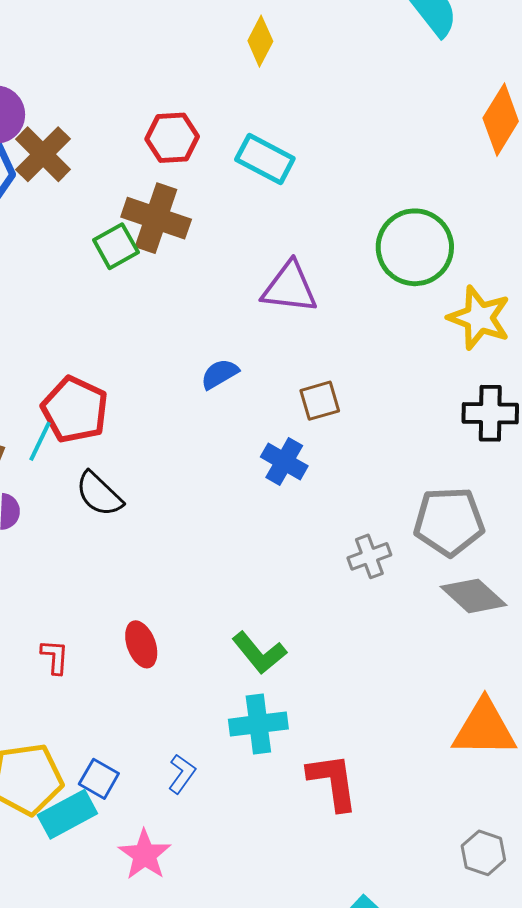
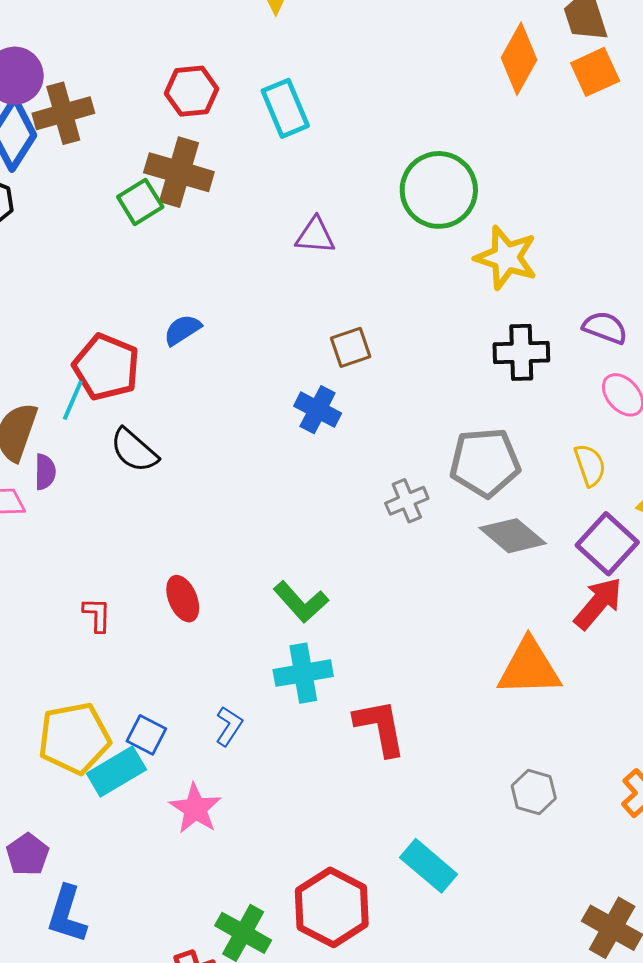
brown cross: (43, 154) -> (63, 113), turned 32
cyan rectangle: (265, 159) -> (285, 108), turned 42
purple triangle: (289, 288) -> (315, 236), size x0.7
blue semicircle: (220, 374) -> (182, 330), moved

